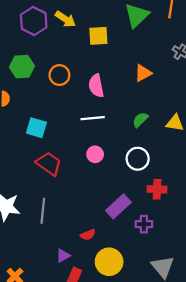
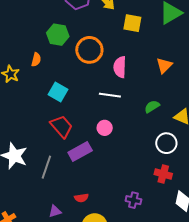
orange triangle: (143, 73) -> (164, 66), turned -30
orange circle: (59, 75) -> (89, 50), size x1.4
white circle: (138, 159) -> (166, 143), moved
red cross: (157, 189) -> (163, 174), moved
purple rectangle: (118, 206) -> (80, 151), moved

